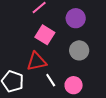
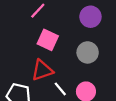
purple circle: (76, 18) -> (90, 17), moved

